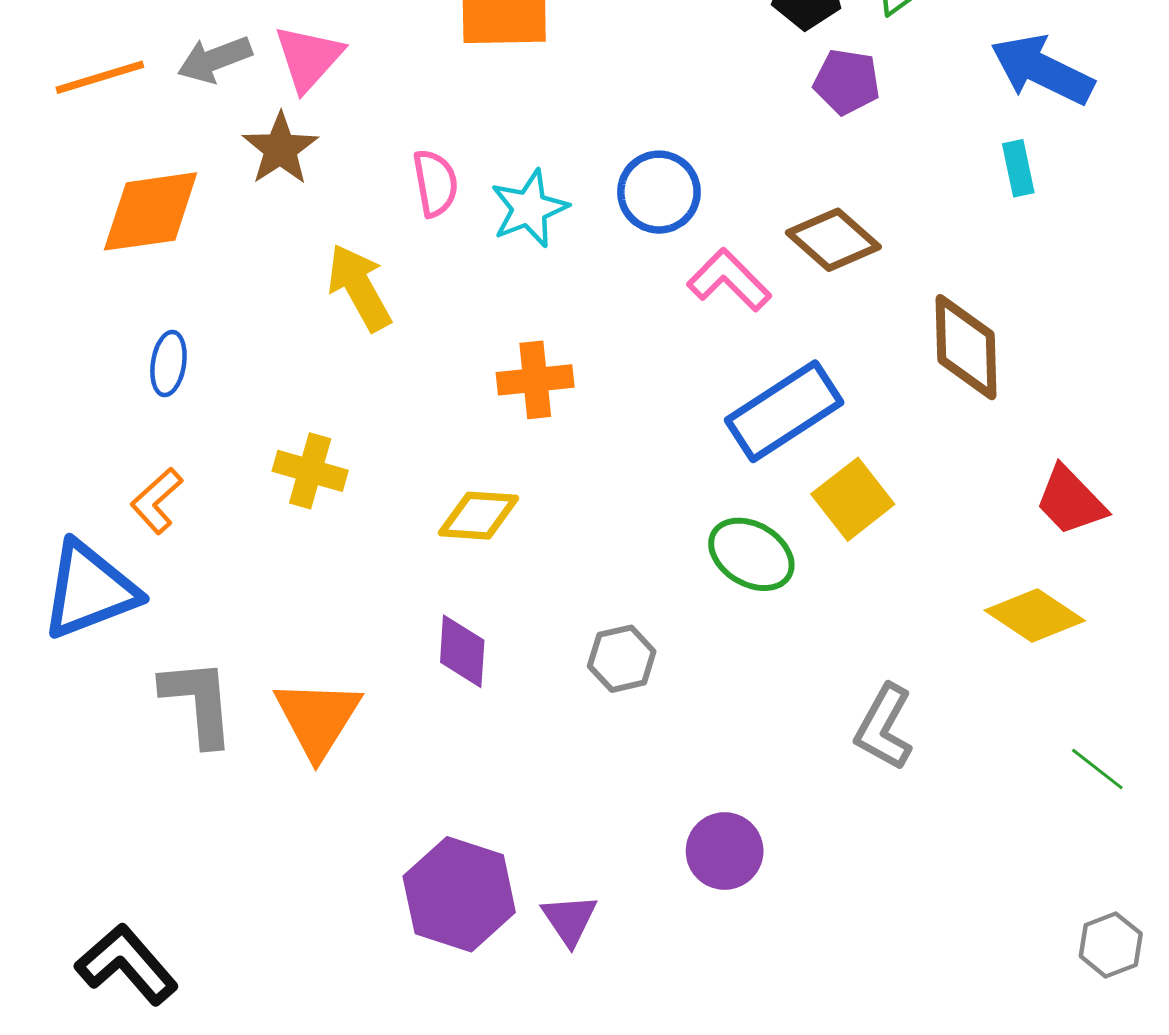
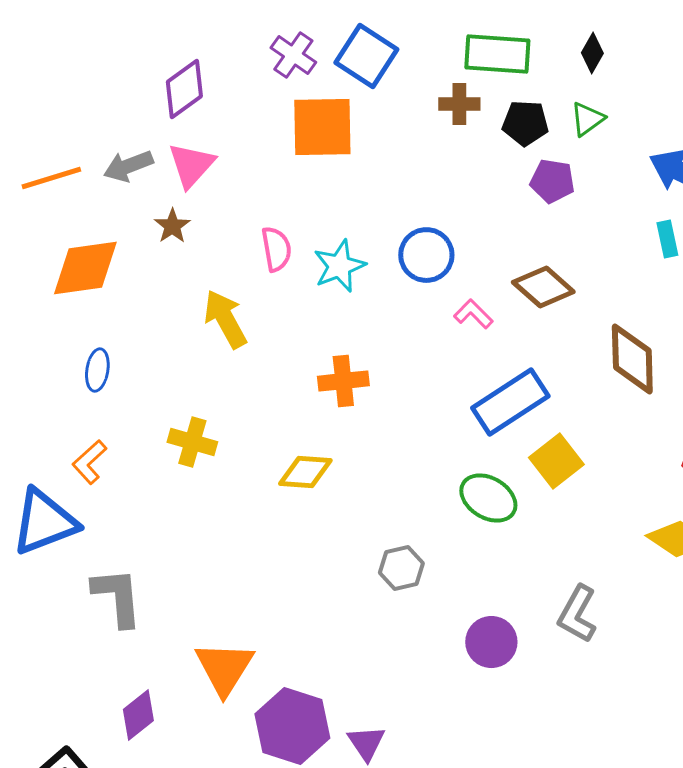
brown star: (280, 149) -> (172, 226), size x0.7
pink L-shape: (729, 280) -> (473, 314), size x0.7
purple diamond: (462, 651) -> (138, 715), moved, turned 48
orange triangle: (318, 718) -> (224, 668), moved
purple circle: (725, 851) -> (491, 642), moved

